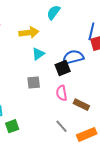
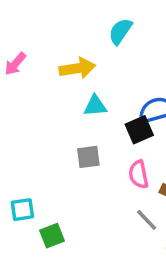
cyan triangle: (38, 54) -> (95, 106), turned 32
gray line: (61, 126) -> (147, 220), moved

